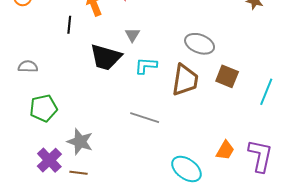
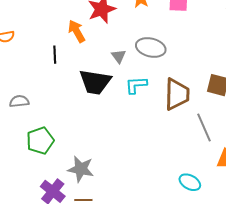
gray ellipse: (200, 44) -> (151, 47), moved
gray line: (145, 118) -> (204, 128), moved, turned 56
cyan ellipse: (186, 169) -> (190, 182), size x0.7

